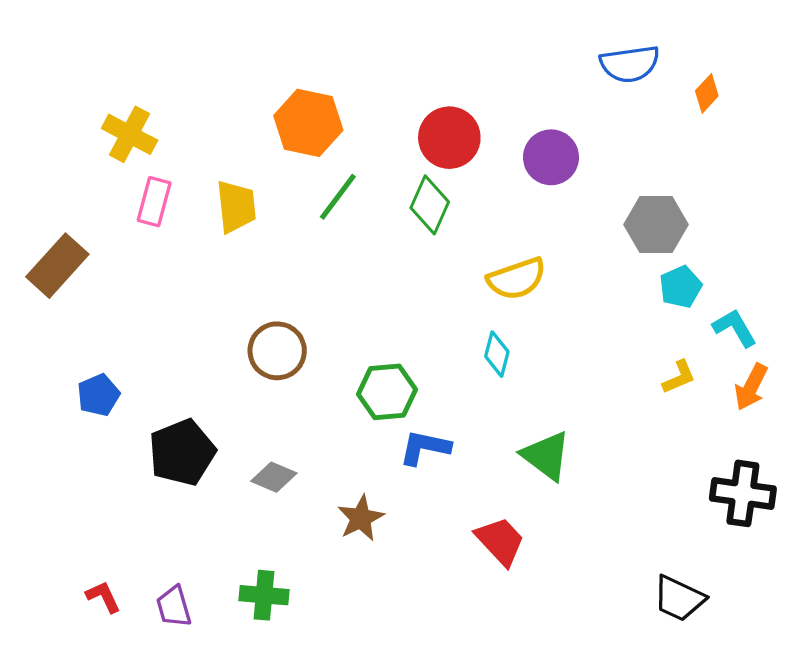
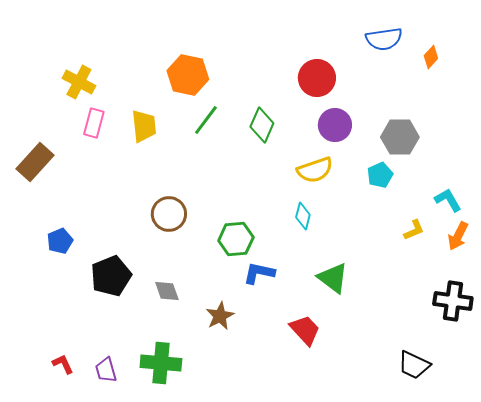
red circle: (449, 138) -> (317, 78), moved
purple circle: (551, 157) -> (335, 125), moved
cyan pentagon: (681, 287) -> (380, 175), moved
gray diamond: (274, 477) -> (167, 291), turned 48
green cross: (264, 595) -> (161, 363), size x1.4

